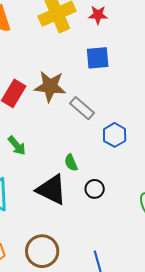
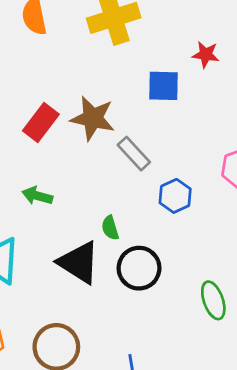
red star: (98, 15) -> (206, 55), moved
green arrow: (17, 146) -> (37, 196), turned 140
black circle: (95, 189) -> (139, 268), size x1.6

